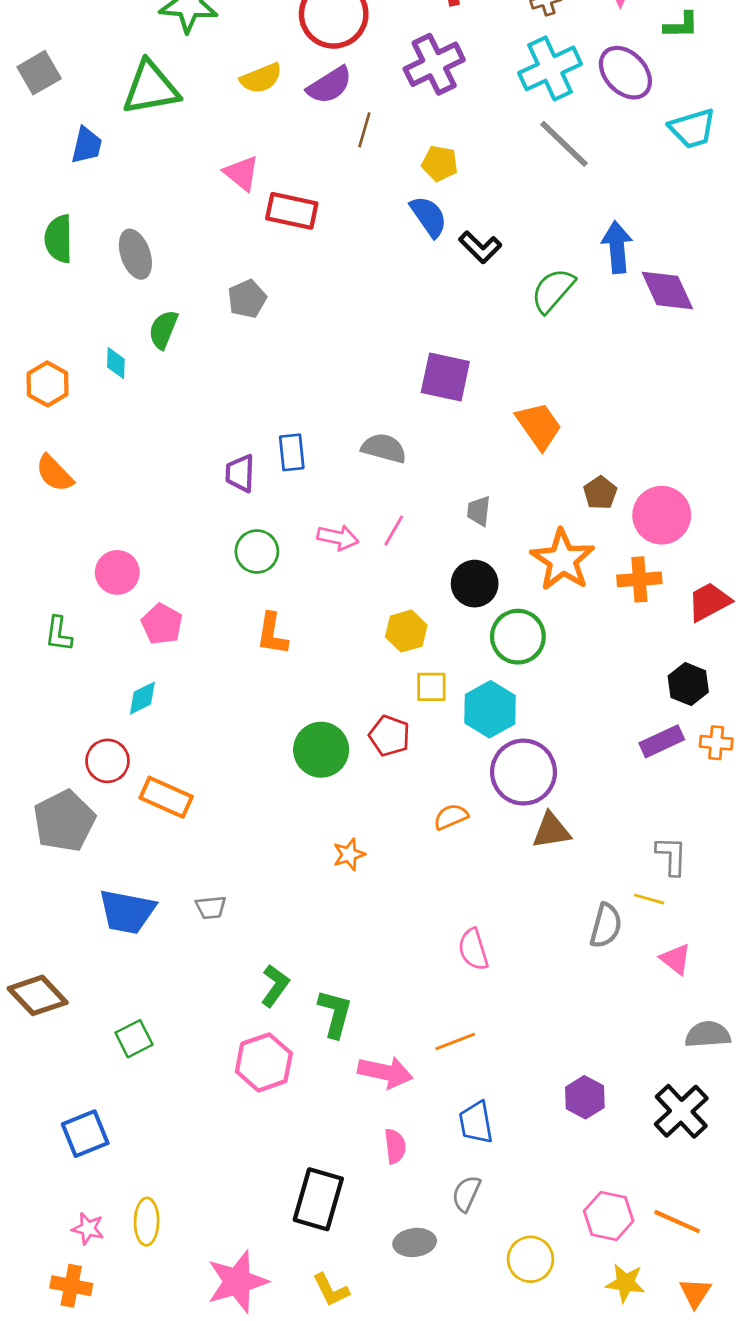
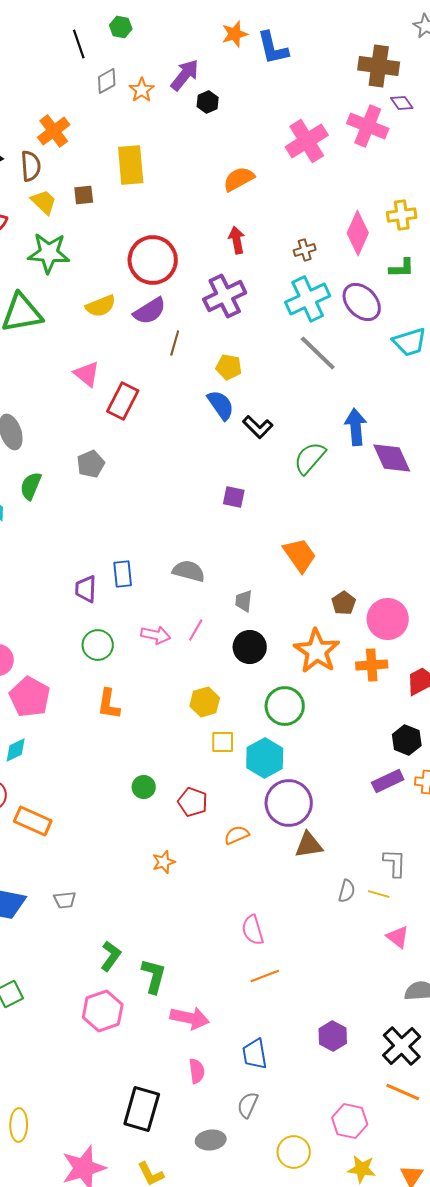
red rectangle: (292, 211) -> (123, 401), turned -75
purple square: (445, 377) -> (234, 497), moved, size x0.6
gray trapezoid: (479, 511) -> (244, 601), moved
black circle: (475, 584) -> (250, 647), moved
pink pentagon: (162, 624) -> (30, 697), size x1.4
red pentagon: (389, 736) -> (193, 802), moved
green circle: (321, 750) -> (144, 787), size x0.6
gray semicircle: (606, 926) -> (347, 891), moved, size x0.7
orange line: (455, 1041) -> (265, 976), moved
orange line: (677, 1222) -> (403, 1092), moved

